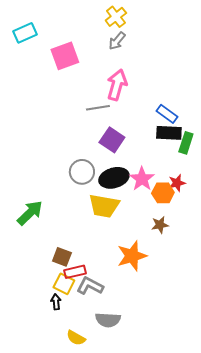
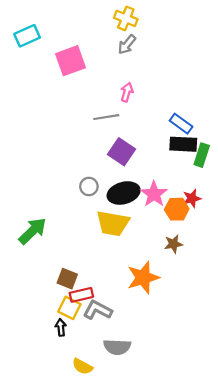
yellow cross: (116, 17) -> (126, 18), turned -30
pink arrow: (117, 85) -> (127, 92), size x0.6
gray circle: (82, 172) -> (89, 186), size x0.7

